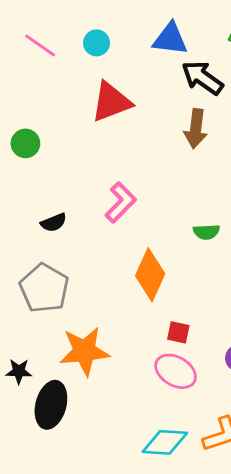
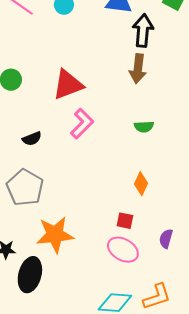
black arrow: (202, 78) -> (143, 31), turned 60
red triangle: (111, 102) -> (68, 85), moved
green semicircle: (206, 232) -> (144, 127), moved
orange diamond: (150, 275) -> (141, 184), moved, size x0.6

